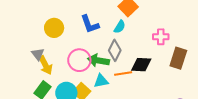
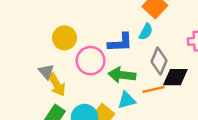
blue L-shape: (90, 24) -> (120, 43), moved, turned -70
gray diamond: (115, 50) -> (159, 61), moved
pink circle: (79, 60) -> (91, 61), moved

